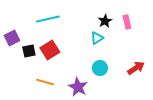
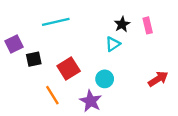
red square: (50, 50) -> (69, 68), moved
cyan circle: (100, 68) -> (105, 79), moved
orange line: (45, 82) -> (52, 95), turned 42

